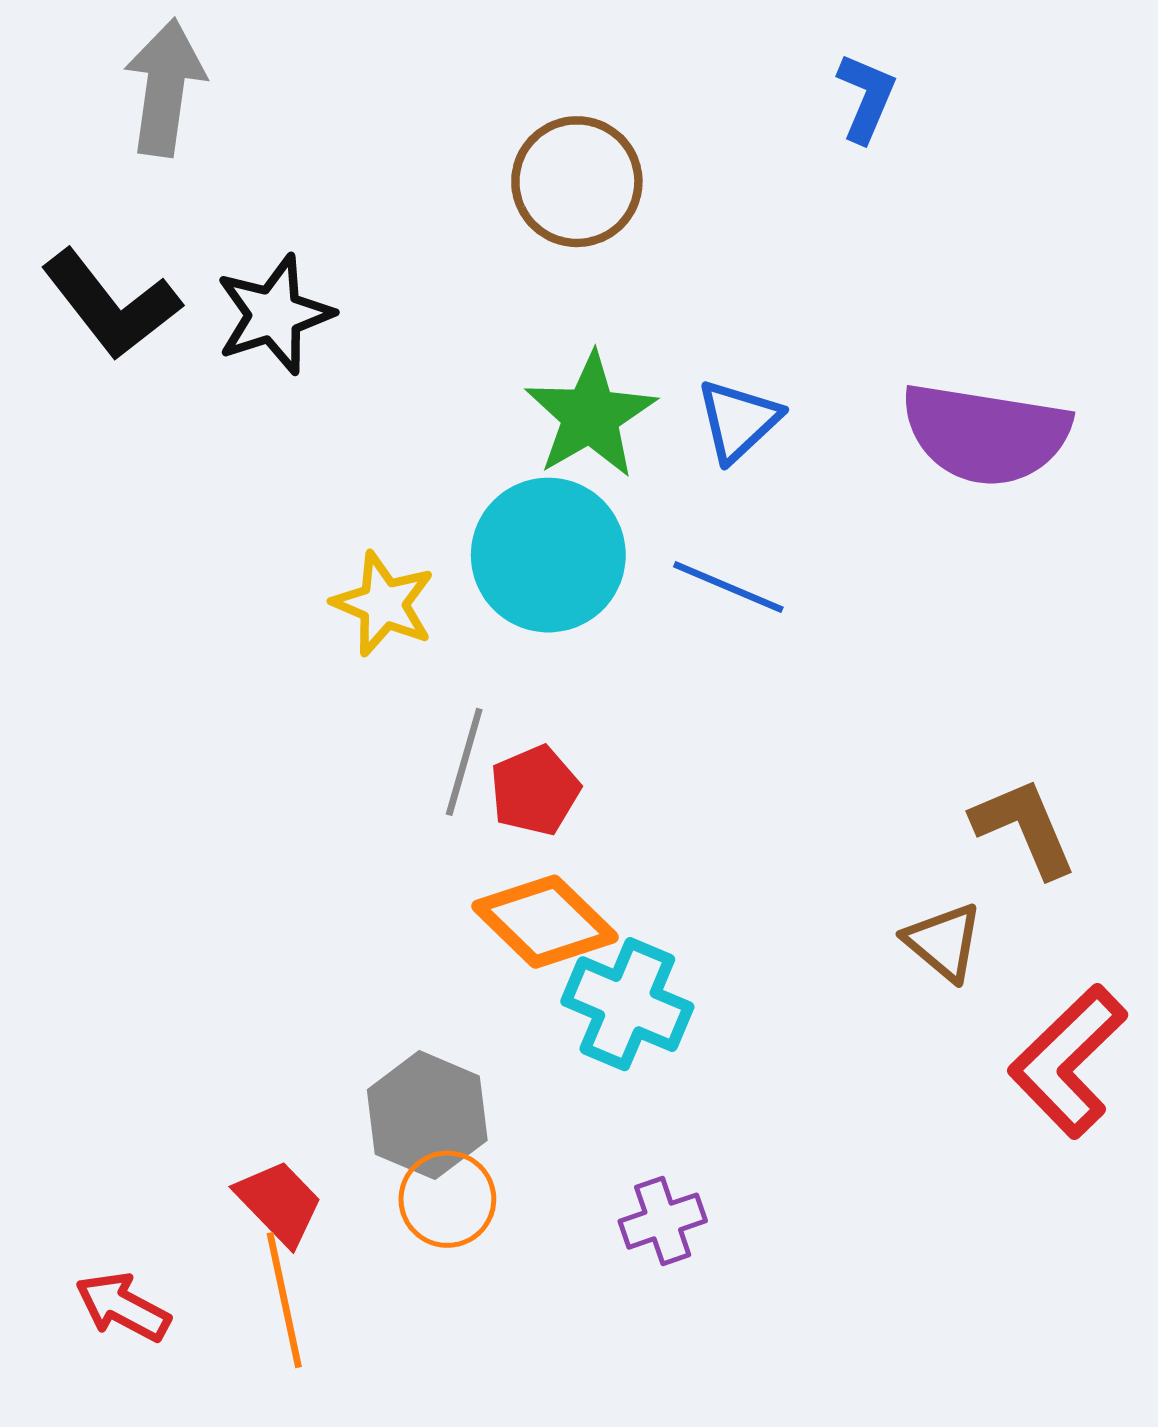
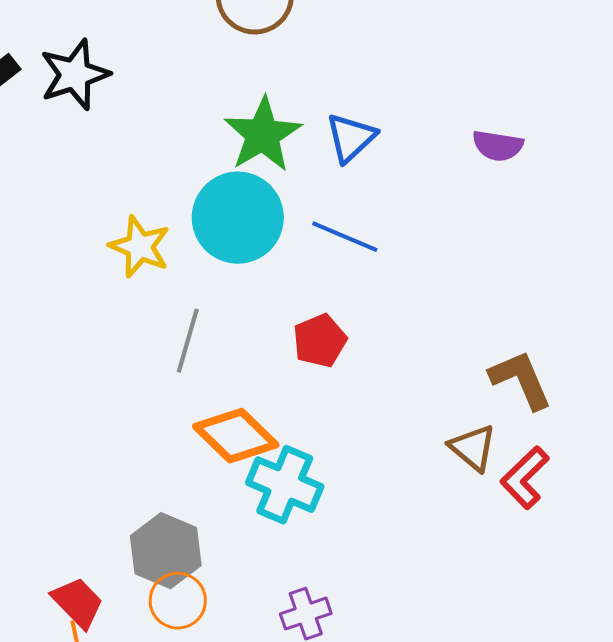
purple semicircle: (986, 434) -> (498, 146), size x0.5
red pentagon: (535, 790) -> (320, 341), moved
red L-shape: (1068, 1061) -> (525, 478), moved, size x0.7

